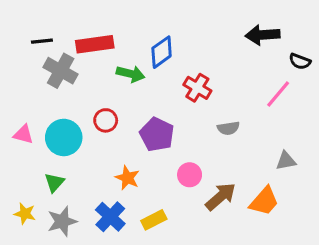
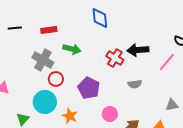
black arrow: (263, 35) -> (138, 50), moved
red rectangle: (95, 44) -> (49, 30), size x0.7
blue diamond: (162, 52) -> (100, 18), moved, turned -60
gray cross: (61, 71) -> (43, 60), moved
cyan circle: (64, 137) -> (45, 102), moved

